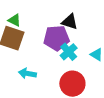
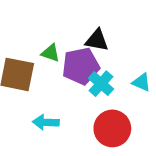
green triangle: (14, 20) -> (51, 53), moved

